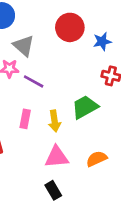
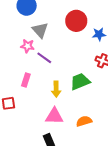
pink rectangle: (25, 119) -> (26, 80), moved

